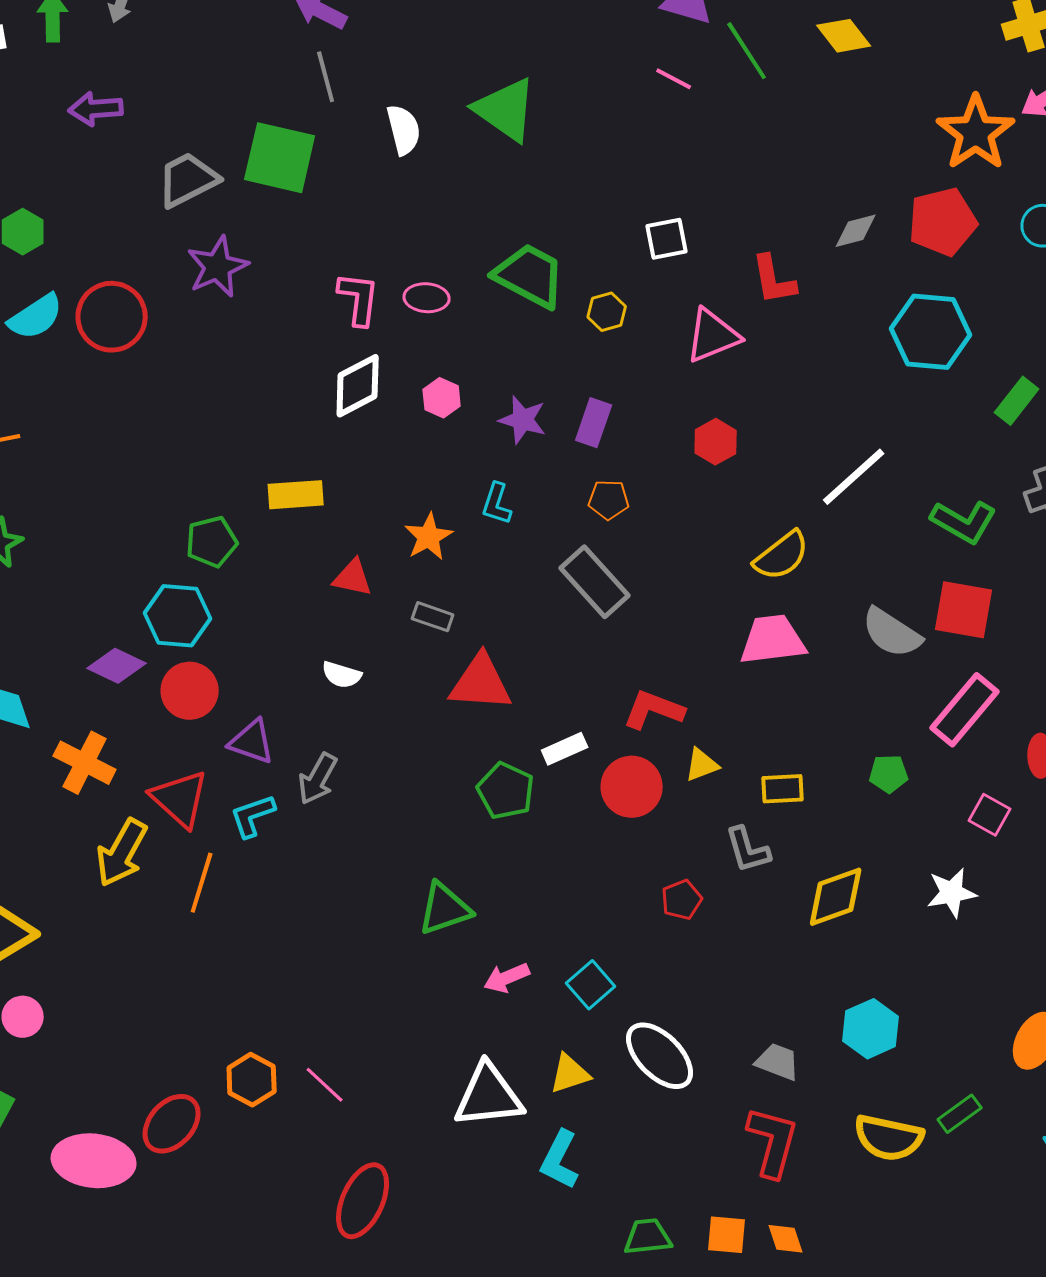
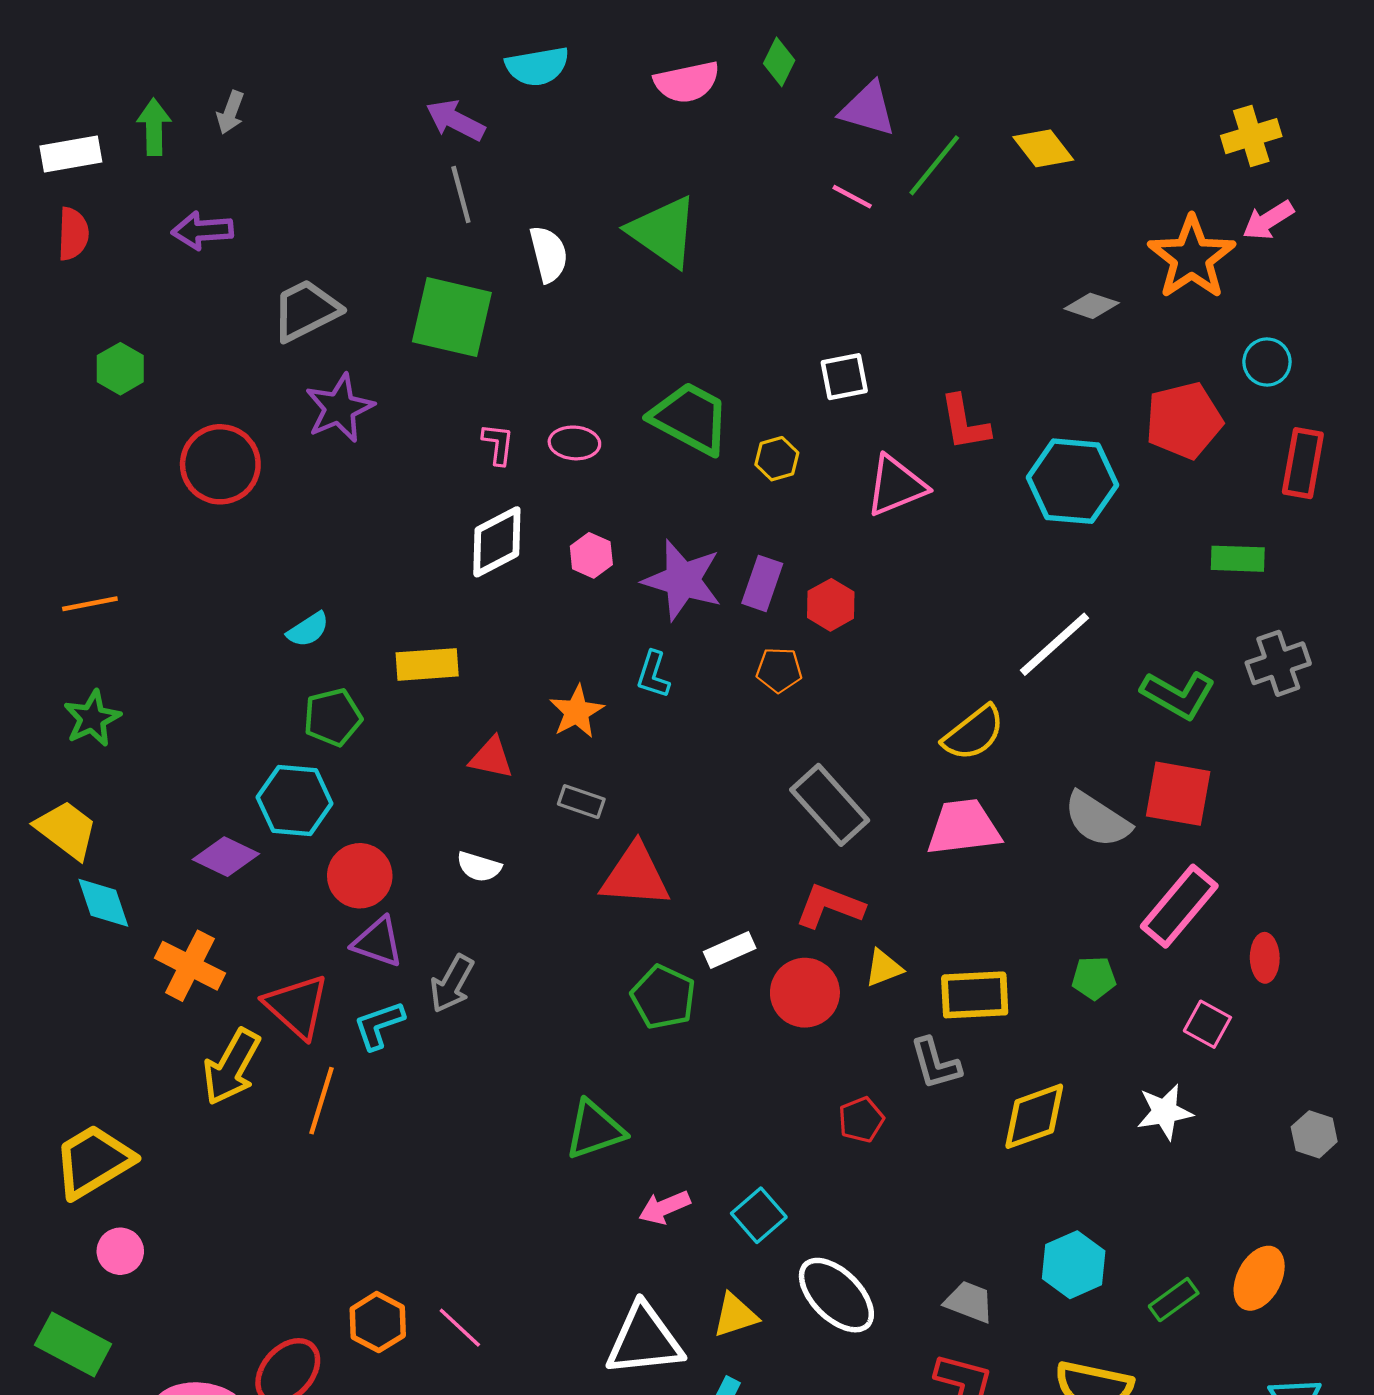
green line: (747, 51) -> (934, 165), turned 72
green square: (280, 158) -> (452, 317), moved
red pentagon: (943, 222) -> (1184, 420), moved
gray diamond: (856, 231) -> (1092, 306), moved, turned 33
pink L-shape: (359, 299) -> (498, 444), size x0.7
cyan semicircle: (36, 317) -> (308, 630), moved, size x0.7
cyan hexagon: (931, 332) -> (1072, 481), moved
green rectangle: (1017, 401) -> (1238, 559), turned 54
purple star: (523, 420) -> (682, 580), size x1.5
red hexagon: (716, 442) -> (831, 605), moved
gray rectangle: (595, 582) -> (830, 805), moved
red circle: (190, 691) -> (360, 876), moved
yellow rectangle: (783, 789) -> (975, 995), size x1.4
green rectangle: (960, 1114) -> (1174, 1300), moved

